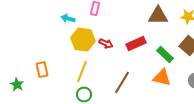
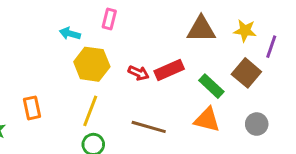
red arrow: (106, 44) -> (139, 73), moved
brown line: (122, 83) -> (149, 127), turned 75

